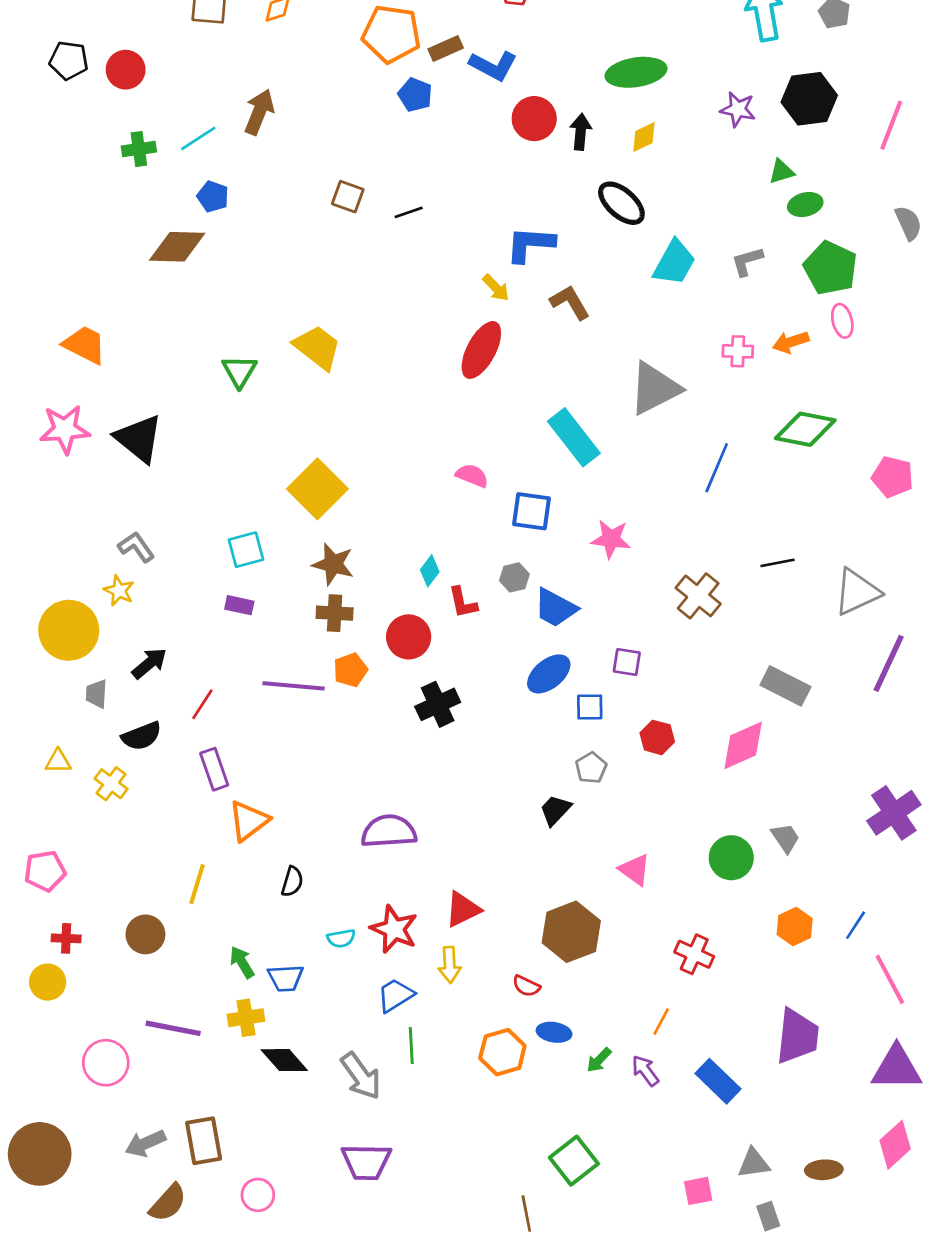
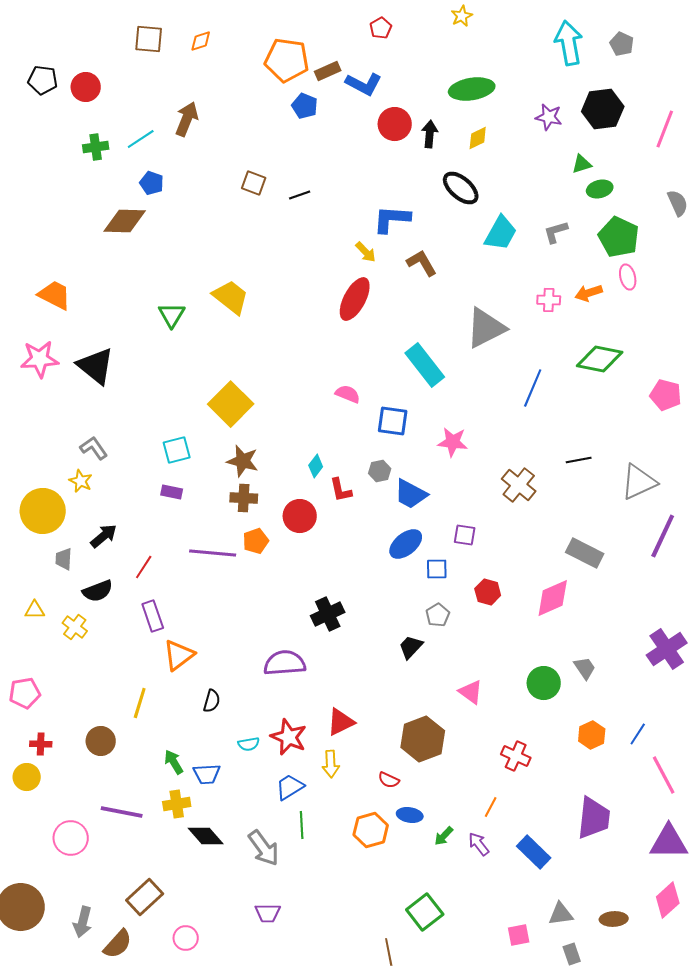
black cross: (438, 704) -> (328, 614), moved
brown rectangle: (204, 1141) -> (145, 897), turned 57
gray arrow: (145, 1143) -> (83, 922), moved, turned -52
purple trapezoid: (366, 1162) -> (268, 913), size x0.7

